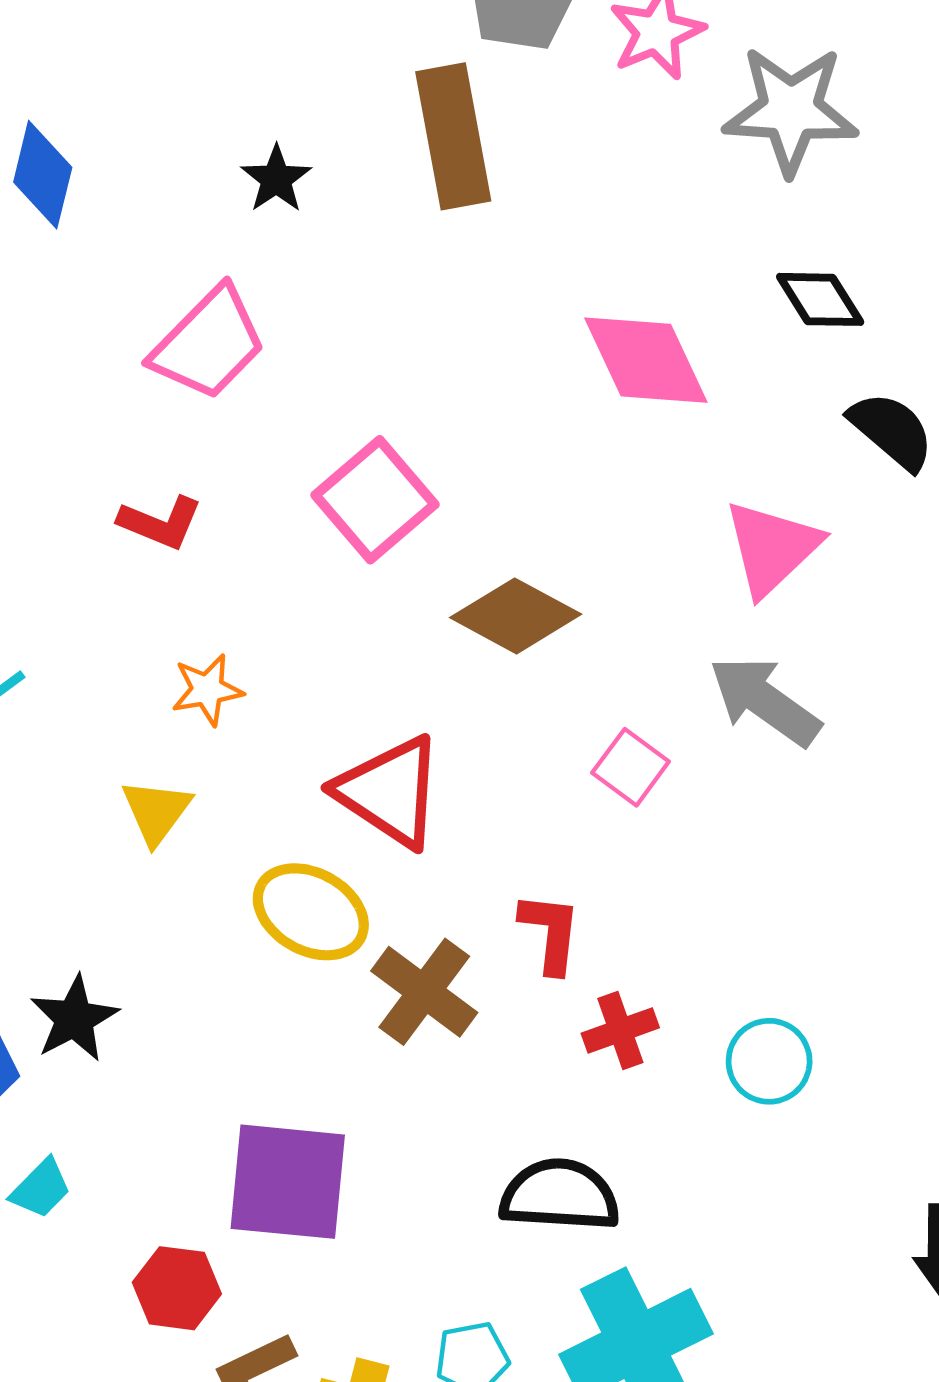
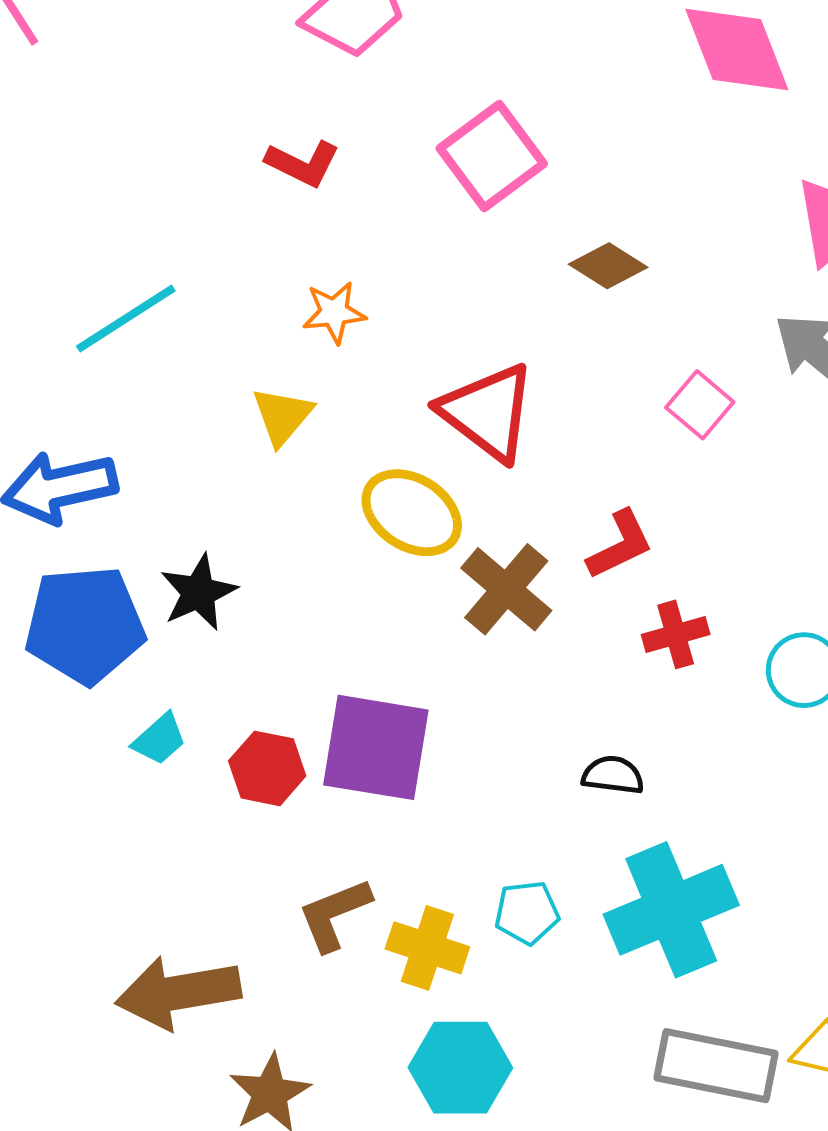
brown diamond: (516, 616) -> (608, 266), size x0.7
red L-shape: (550, 933) -> (620, 545), turned 54
black semicircle: (560, 1195) -> (613, 775), size x0.6
red hexagon: (177, 1288) -> (267, 768), moved

